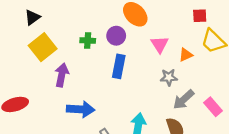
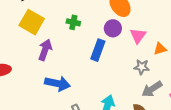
purple circle: (116, 36) -> (113, 28), moved
yellow square: (43, 47) -> (32, 22), turned -30

